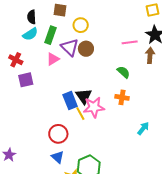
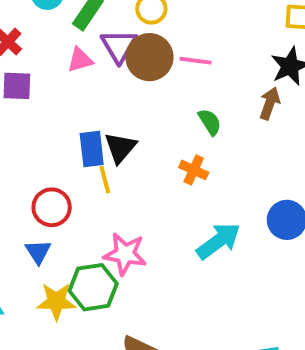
pink line: (130, 42) -> (196, 61), moved
brown circle: (86, 49) -> (149, 57), size x1.5
pink star: (94, 107) -> (125, 254), moved
cyan arrow: (143, 128) -> (218, 241), size x1.6

